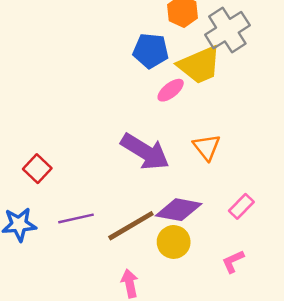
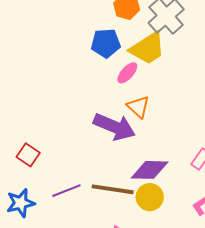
orange triangle: (207, 147) -> (138, 107), moved
brown line: (131, 226) -> (113, 189), turned 48

